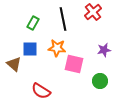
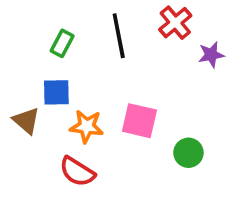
orange star: (57, 48) -> (87, 126), moved
purple star: (104, 50) -> (211, 55), moved

